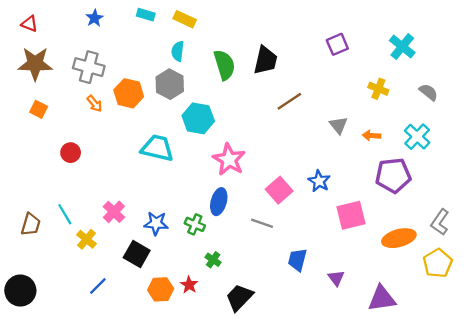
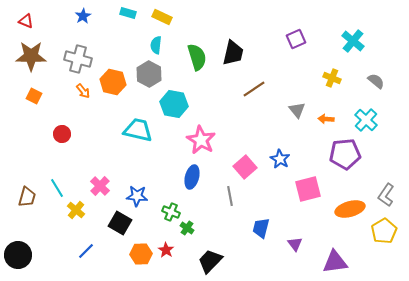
gray line: (262, 223) -> (230, 196), turned 60
green cross: (195, 224) -> (171, 212), moved

